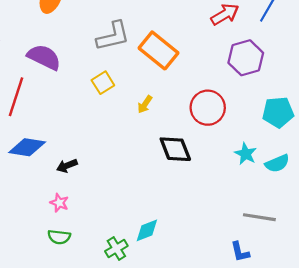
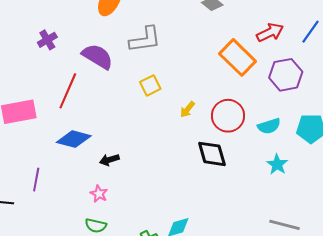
gray L-shape: (113, 36) -> (145, 39), moved
orange rectangle: (158, 50) -> (238, 57), moved
red circle: (208, 108) -> (228, 116), moved
cyan semicircle: (277, 163) -> (269, 126), moved

